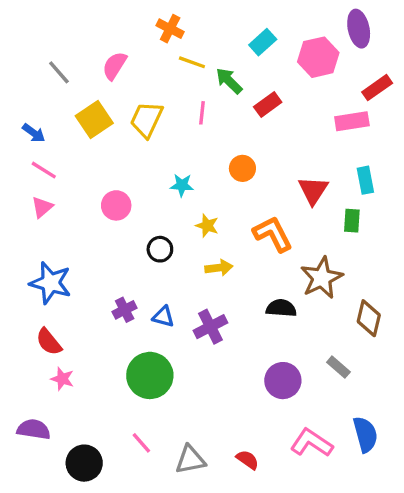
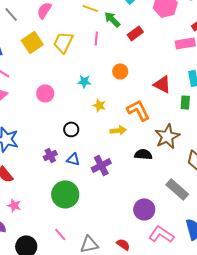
red triangle: (313, 190) -> (162, 84), turned -36
black circle: (160, 249) -> (71, 129), moved
yellow arrow: (219, 268) -> (118, 130), moved
gray rectangle: (338, 367) -> (177, 189), size x1.6
pink star: (62, 379) -> (14, 205), moved
purple circle: (283, 381) -> (144, 209), moved

